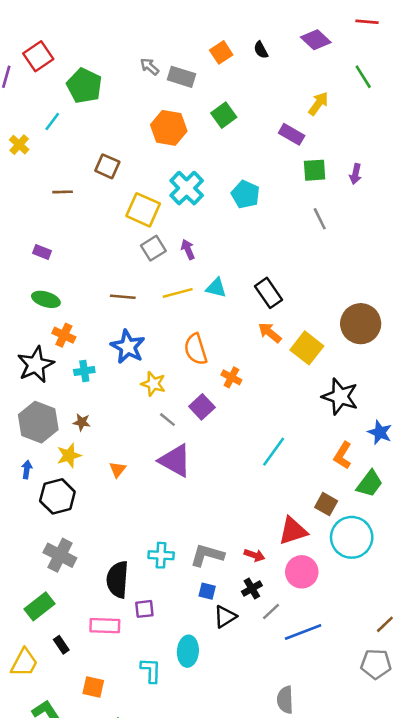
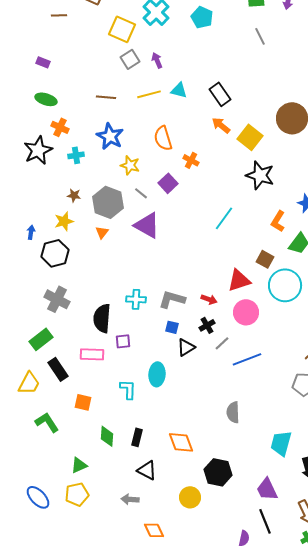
black star: (340, 397) -> (260, 175), moved
gray hexagon: (38, 422) -> (108, 202), moved
black rectangle: (61, 645) -> (58, 369), size x1.6

